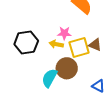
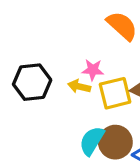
brown circle: (67, 68) -> (115, 142), moved
cyan semicircle: (50, 78) -> (92, 141), moved

